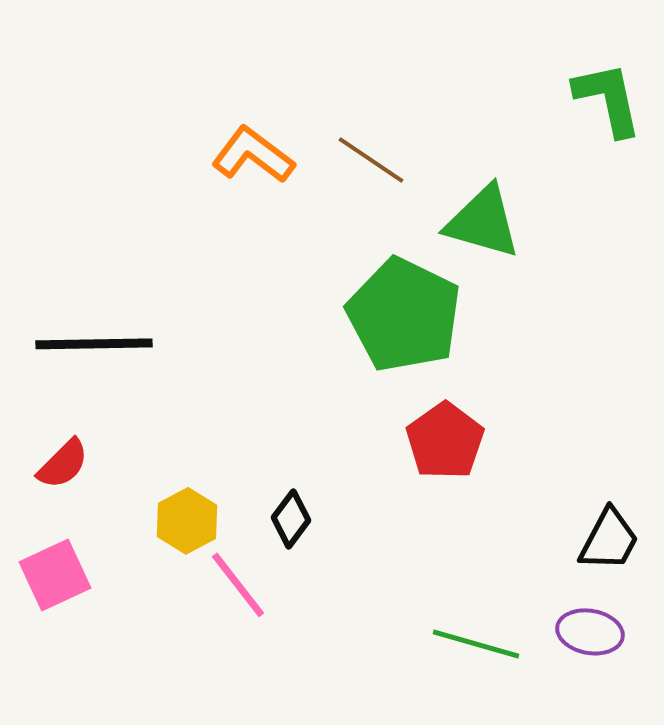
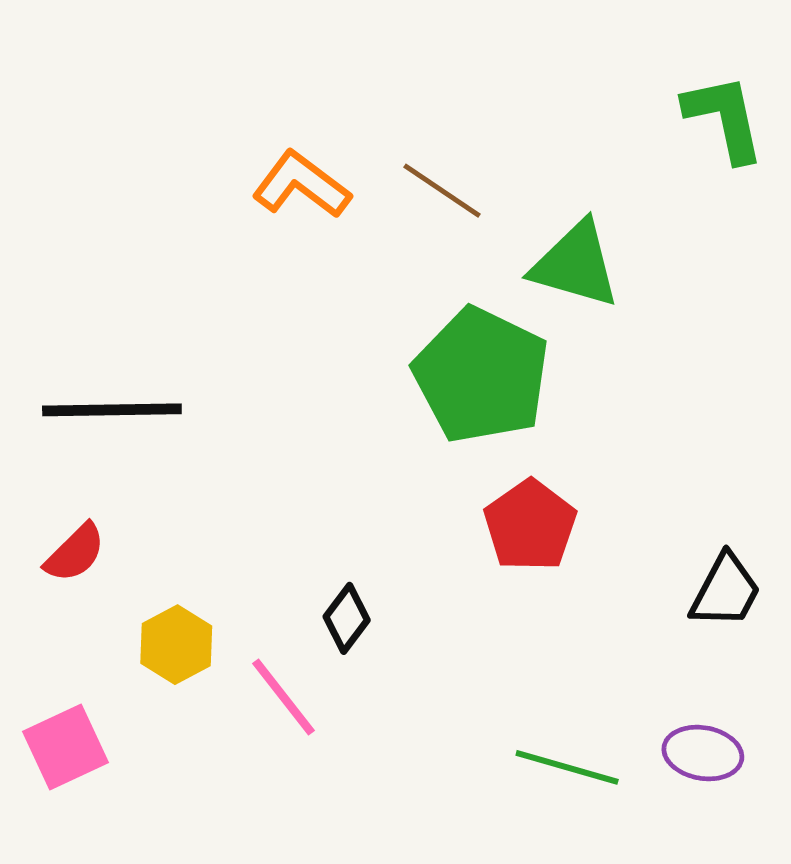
yellow hexagon: (187, 521) -> (176, 645), moved
black trapezoid: (609, 540) -> (726, 591), moved
pink square: (55, 575) -> (65, 747), moved

